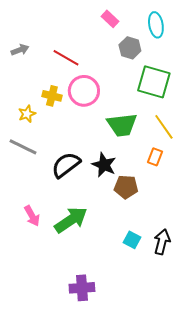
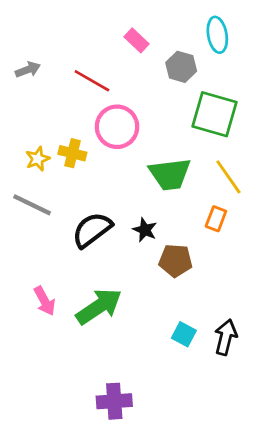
pink rectangle: (110, 19) -> (137, 40), moved
yellow cross: (52, 96) -> (72, 153), moved
black star: (104, 165) -> (145, 230), size x0.7

